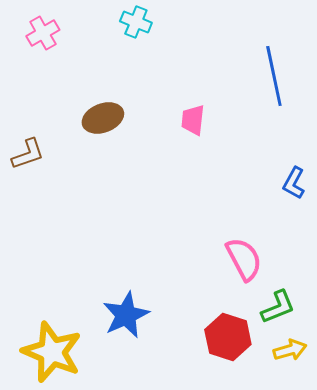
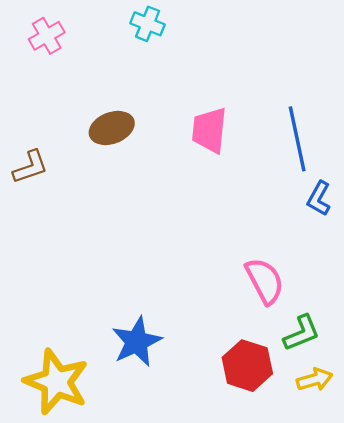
blue line: (274, 76) -> (297, 139), moved
pink trapezoid: (193, 120) -> (209, 130), size x1.4

